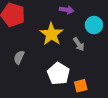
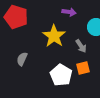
orange square: (81, 86) -> (83, 68), moved

